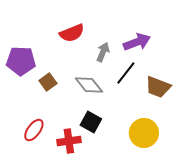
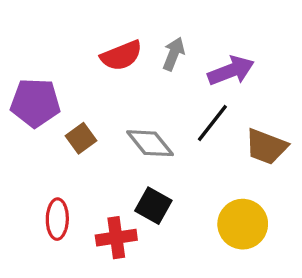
gray arrow: (103, 52) -> (174, 54), moved
red ellipse: (34, 130) -> (57, 219), turned -35

